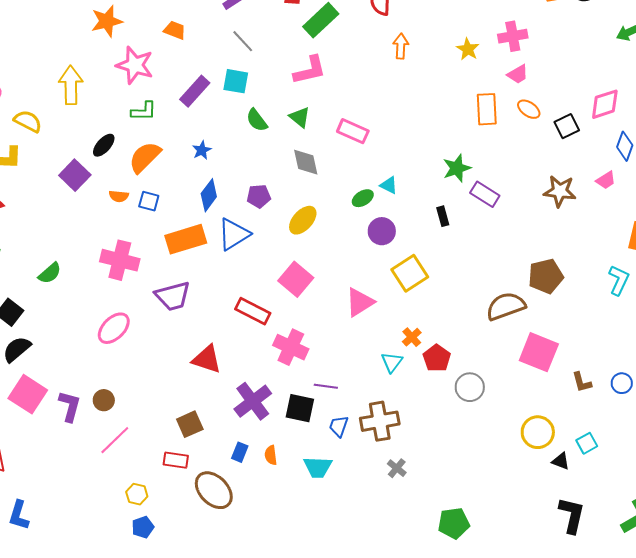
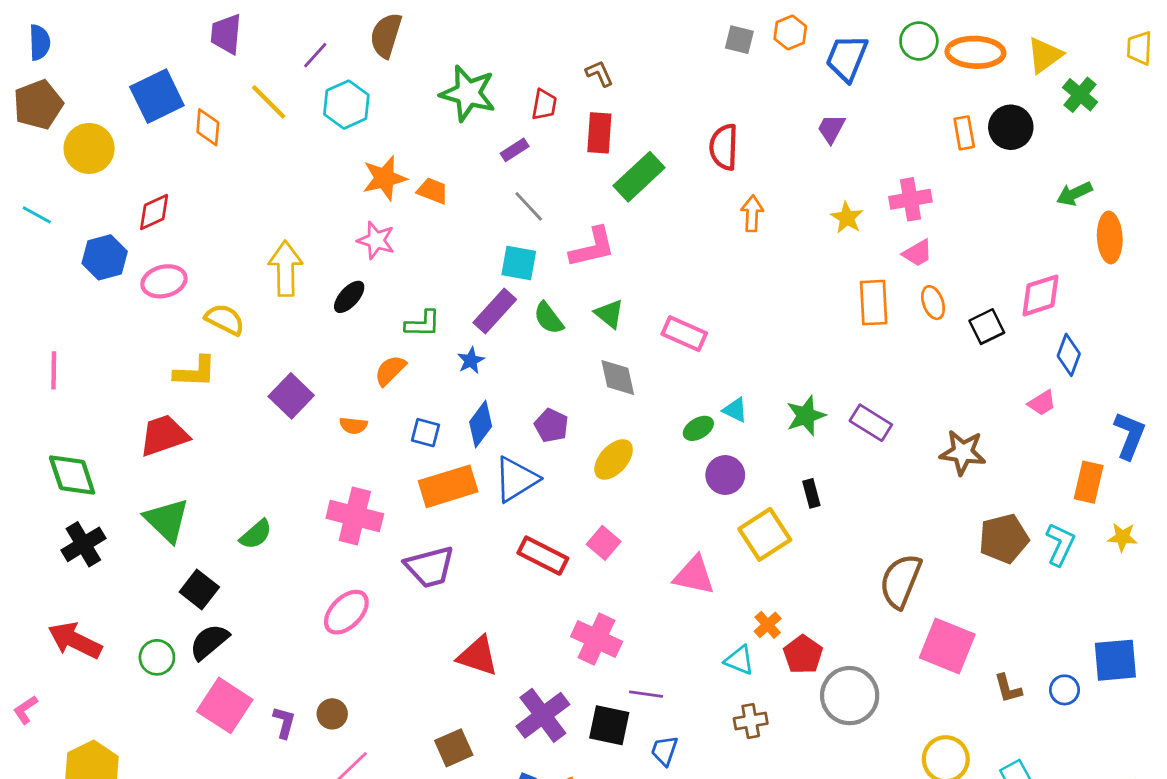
orange star: (107, 21) -> (385, 178), moved
pink star: (135, 65) -> (376, 240), size x0.7
pink L-shape: (310, 70) -> (592, 247), moved
purple rectangle: (195, 91) -> (495, 311), moved
orange ellipse: (529, 109) -> (933, 303), turned 35
green L-shape: (144, 111) -> (423, 324), moved
black ellipse: (104, 145) -> (349, 297), moved
orange semicircle: (145, 157) -> (390, 370), size x0.7
green star: (457, 168) -> (806, 416), moved
brown star: (560, 191) -> (963, 452), moved
purple pentagon: (259, 196) -> (551, 426), turned 30
blue square: (149, 201) -> (426, 433), moved
black rectangle: (443, 216) -> (811, 493), moved
brown pentagon: (546, 276) -> (1004, 539), moved
pink square: (296, 279) -> (604, 543), size x0.7
pink triangle: (360, 302) -> (694, 575), turned 44
brown semicircle: (506, 306) -> (901, 581), turned -48
red rectangle: (253, 311) -> (543, 556), moved
cyan triangle: (392, 362) -> (739, 660), turned -45
gray circle: (470, 387) -> (850, 696), size x1.4
purple L-shape: (70, 406) -> (284, 722), size x0.7
brown cross: (380, 421) -> (751, 721), moved, size x0.6

